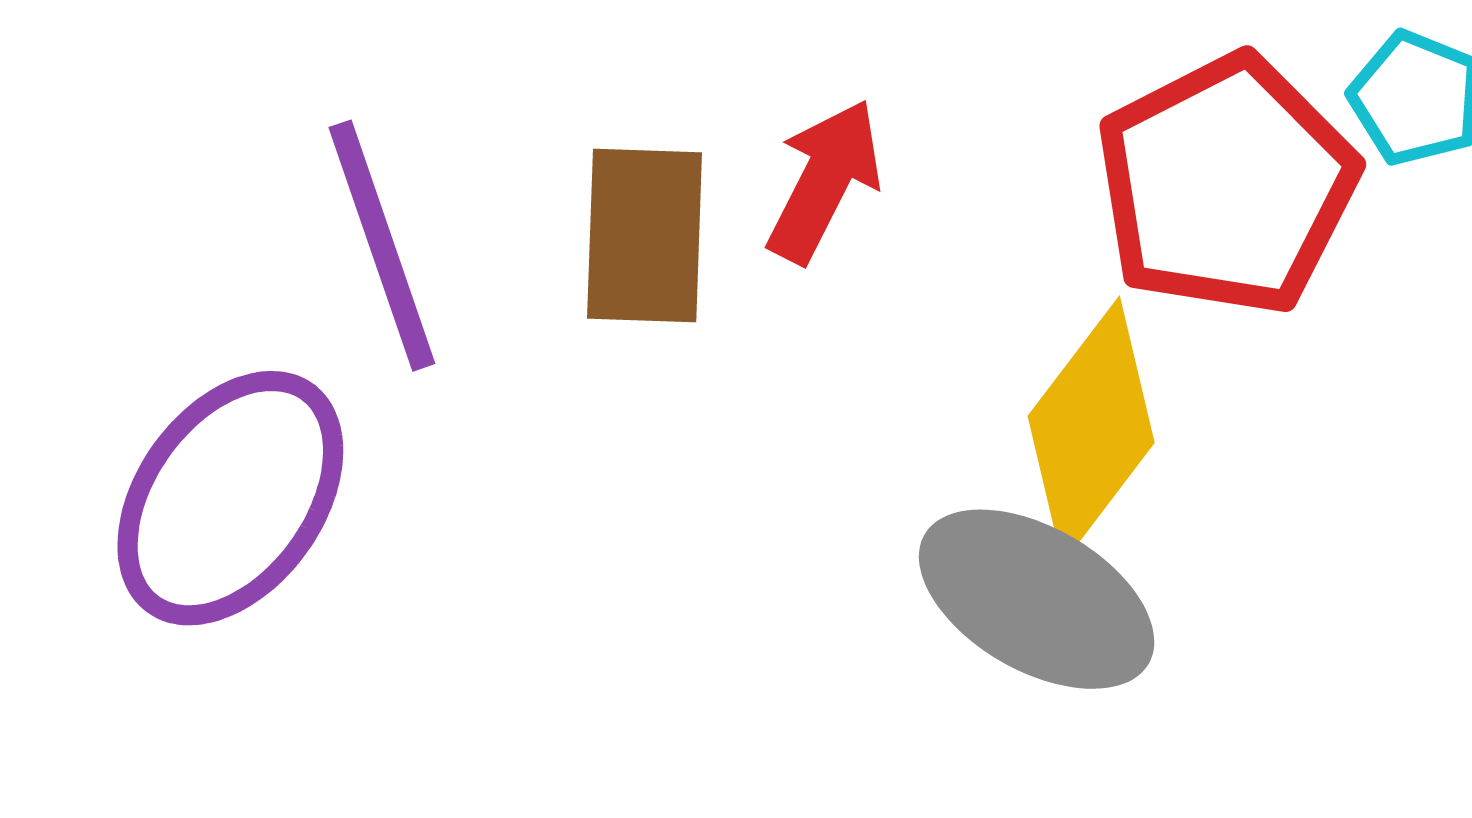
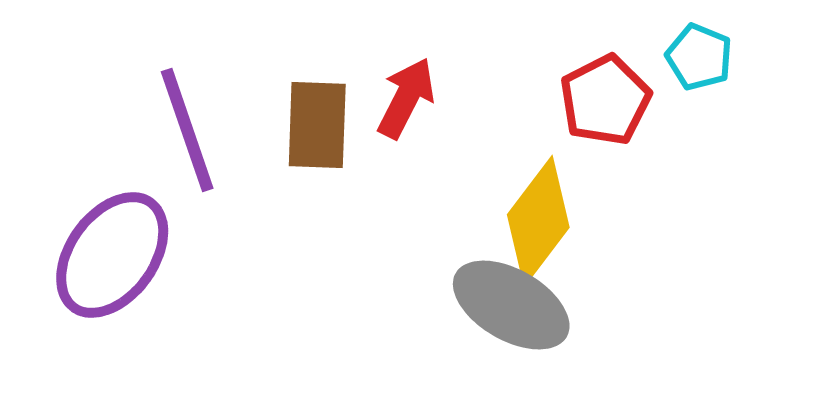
red pentagon: (1227, 185) -> (605, 100), size x0.7

